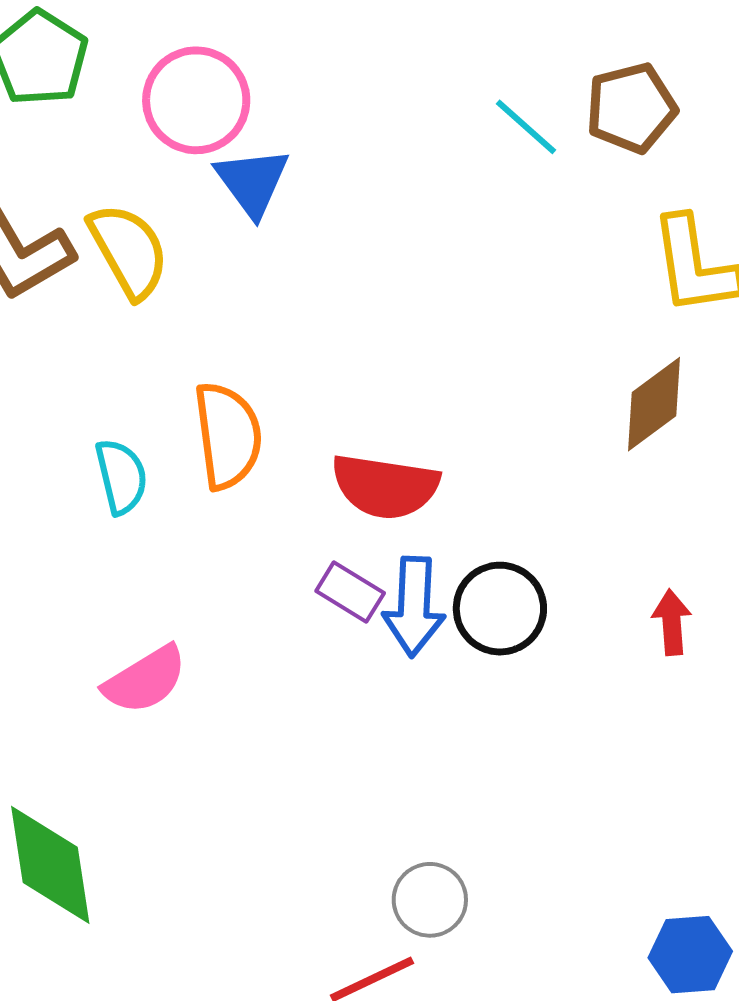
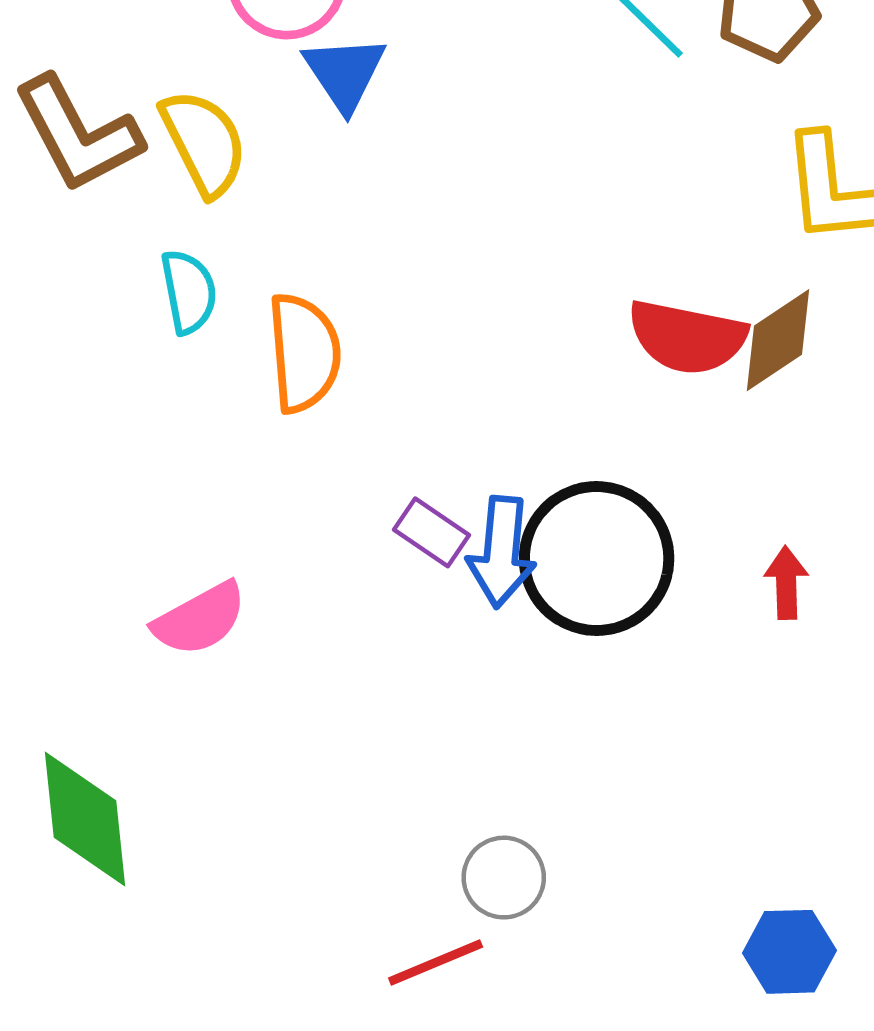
cyan semicircle: (121, 477) -> (189, 292), moved
red semicircle: (385, 486) -> (687, 337), moved
black circle: (500, 609) -> (597, 559), size x1.5

